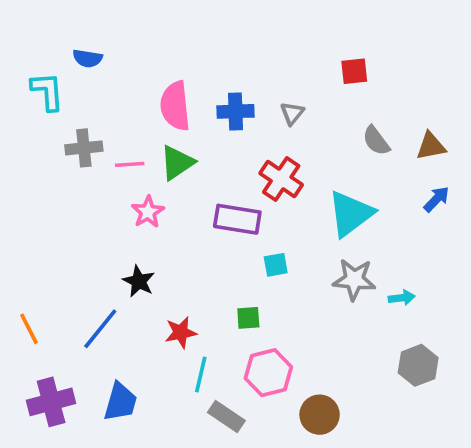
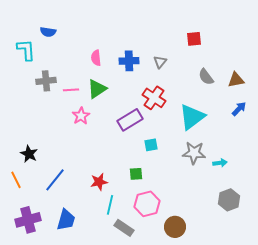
pink semicircle: (175, 106) -> (96, 58), size x0.6
purple rectangle: (237, 219) -> (130, 120), turned -40
black star: (139, 281) -> (29, 154), moved

